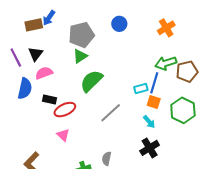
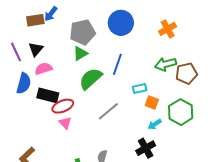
blue circle: (119, 24) -> (121, 23), size x1.6
blue line: (154, 83) -> (117, 64), moved
black rectangle: (49, 99) -> (48, 95), size x1.5
cyan arrow: (149, 122) -> (155, 124), moved, turned 96
pink triangle: (63, 135) -> (65, 123), moved

